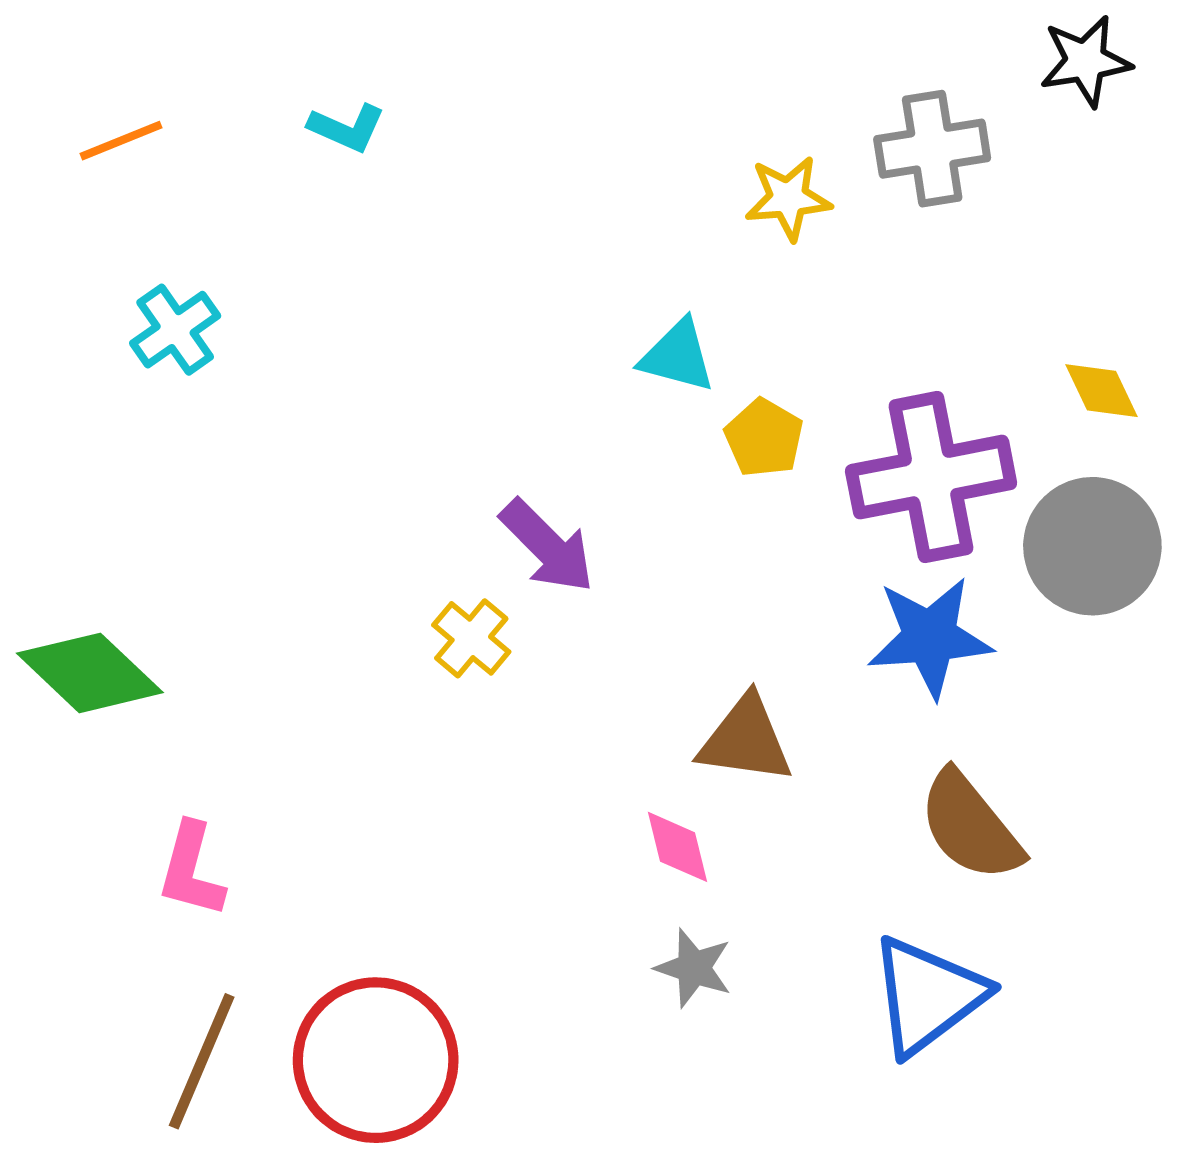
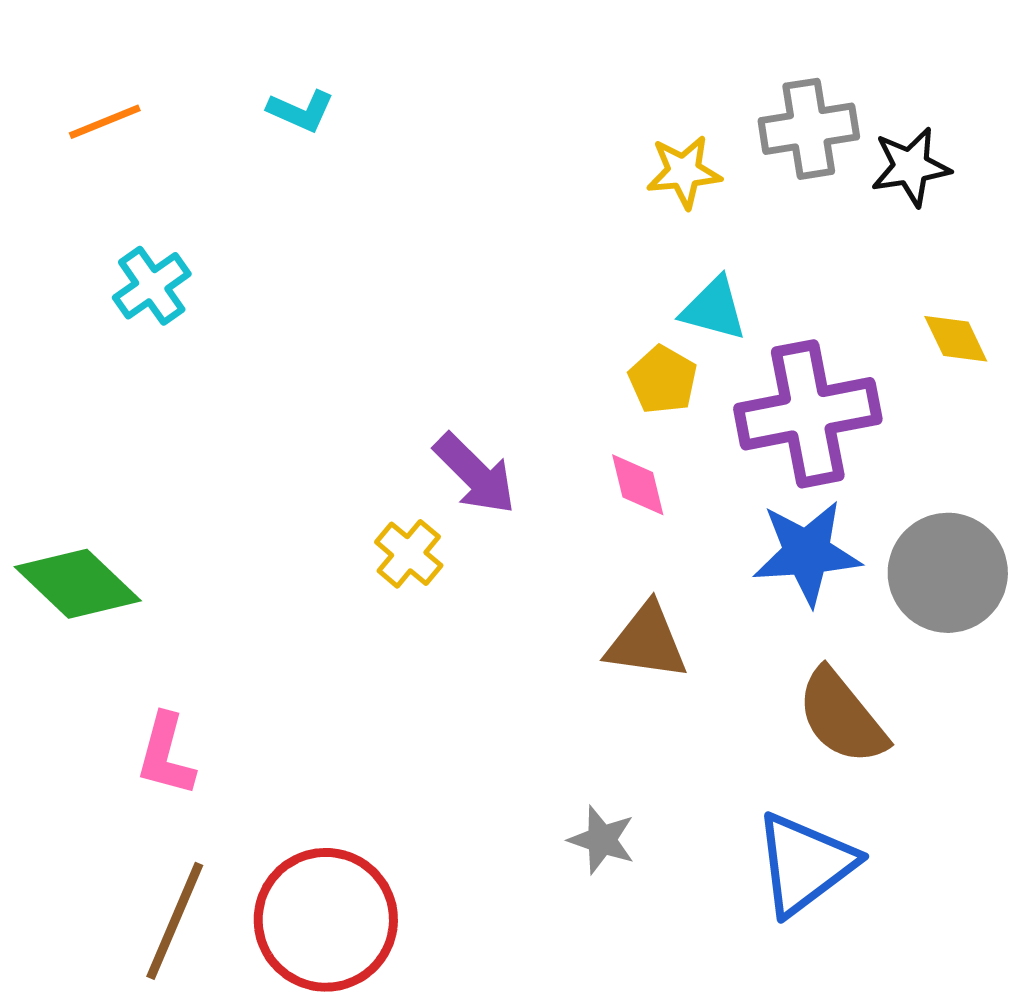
black star: (1085, 61) -> (911, 167), moved
cyan triangle: (678, 356) -> (714, 309), moved
gray circle: (1092, 546) -> (948, 573), moved
pink diamond: (678, 847) -> (638, 485), moved

